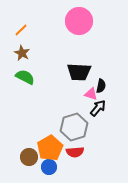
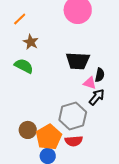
brown star: (22, 53) -> (31, 42), moved
brown circle: (29, 157) -> (28, 130), moved

